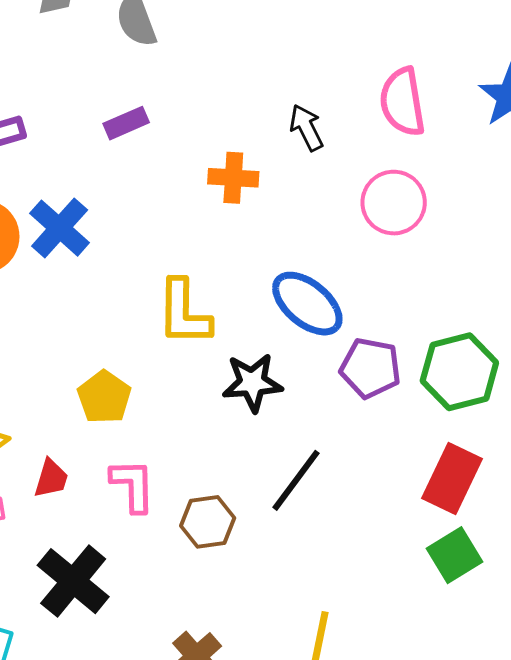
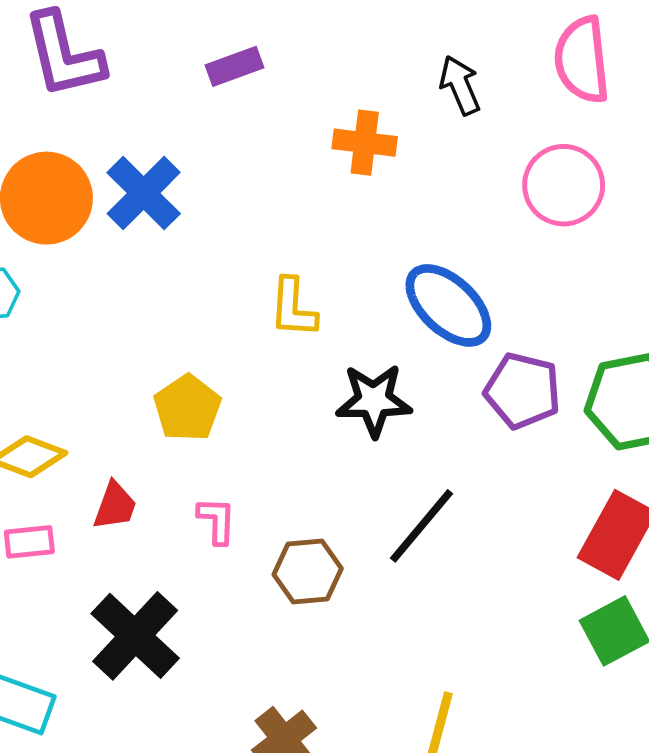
yellow L-shape: (184, 313) -> (293, 308), size x0.7
pink L-shape: (133, 485) -> (217, 520), size x0.7

